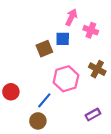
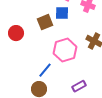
red circle: (11, 92) -> (16, 33), moved
purple rectangle: (93, 114) -> (79, 86), moved

